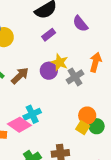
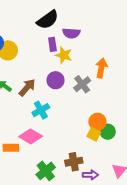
purple semicircle: (80, 24) -> (71, 33), moved, turned -42
purple rectangle: (49, 35) -> (52, 44), turned -56
yellow star: (60, 62) -> (64, 55), moved
cyan cross: (32, 114) -> (41, 110), moved

